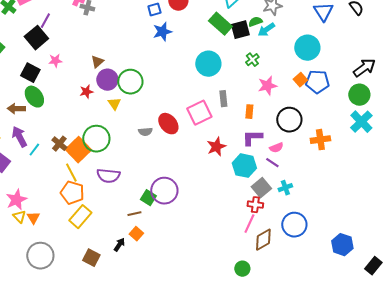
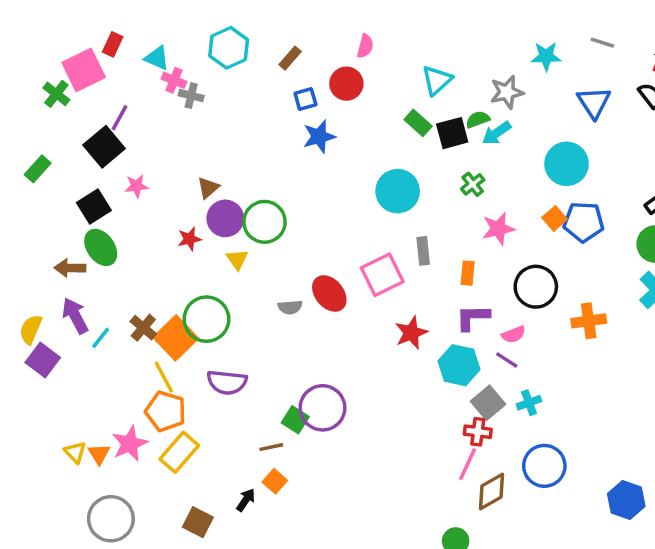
green rectangle: (220, 24) -> (418, 123), size x0.7
black square: (30, 73) -> (94, 206), turned 30
pink star: (16, 200) -> (130, 444), moved

